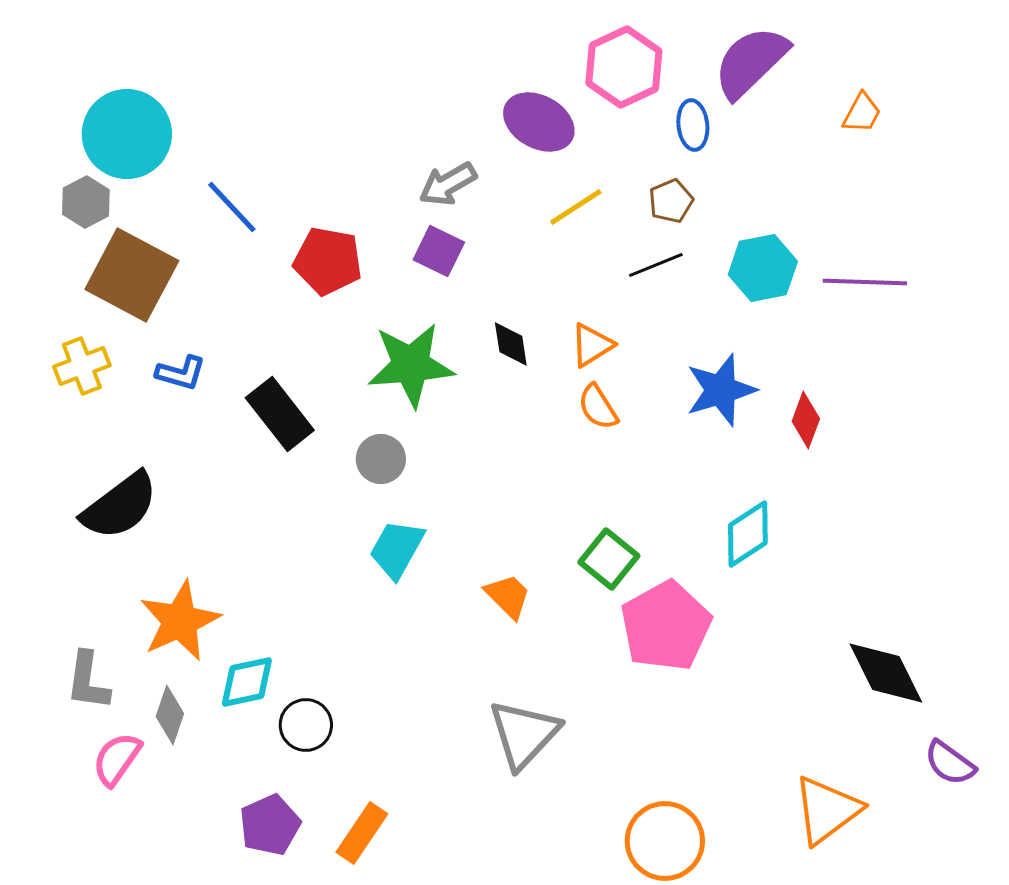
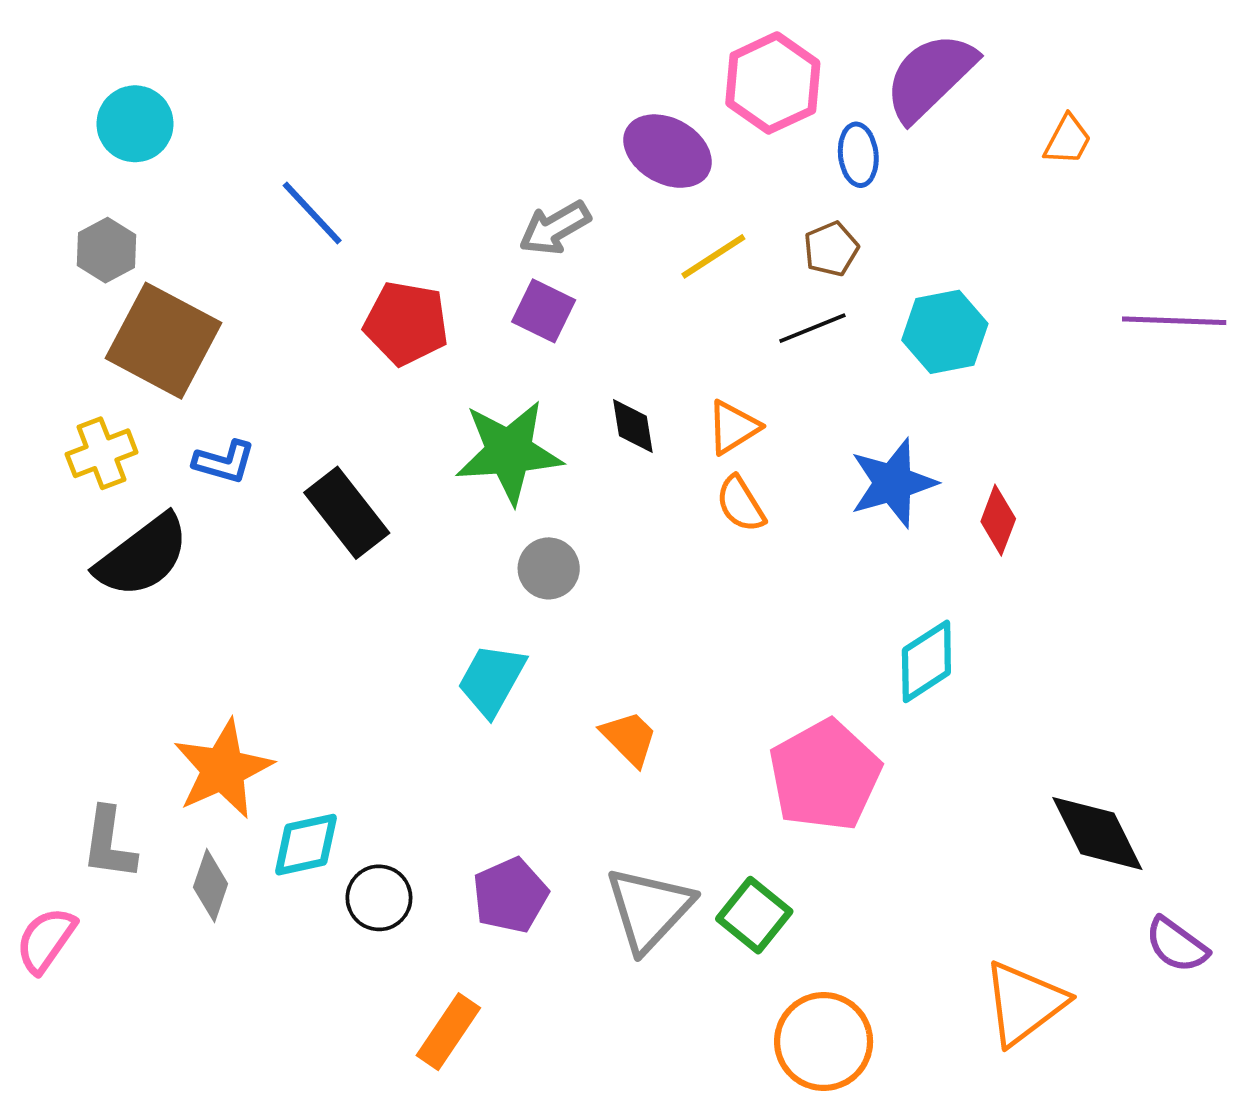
cyan circle: (127, 134) -> (135, 124), moved, size x0.7
blue line: (232, 207) -> (312, 213), moved
purple line: (865, 282) -> (1174, 321), moved
gray circle: (381, 459) -> (549, 568), moved
black semicircle: (120, 506) -> (142, 556), moved
green square: (609, 559) -> (754, 915), moved
pink semicircle: (117, 759) -> (46, 940), moved
purple pentagon: (270, 825) -> (510, 895), moved

